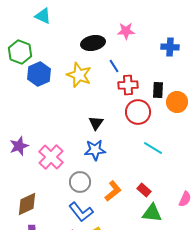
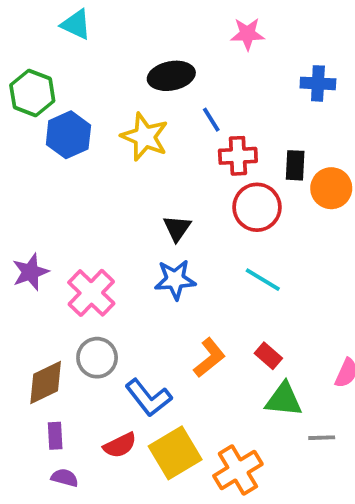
pink star: (126, 31) -> (247, 34), moved
cyan line: (153, 148) -> (263, 280), moved
gray circle: (80, 182) -> (97, 358), moved

